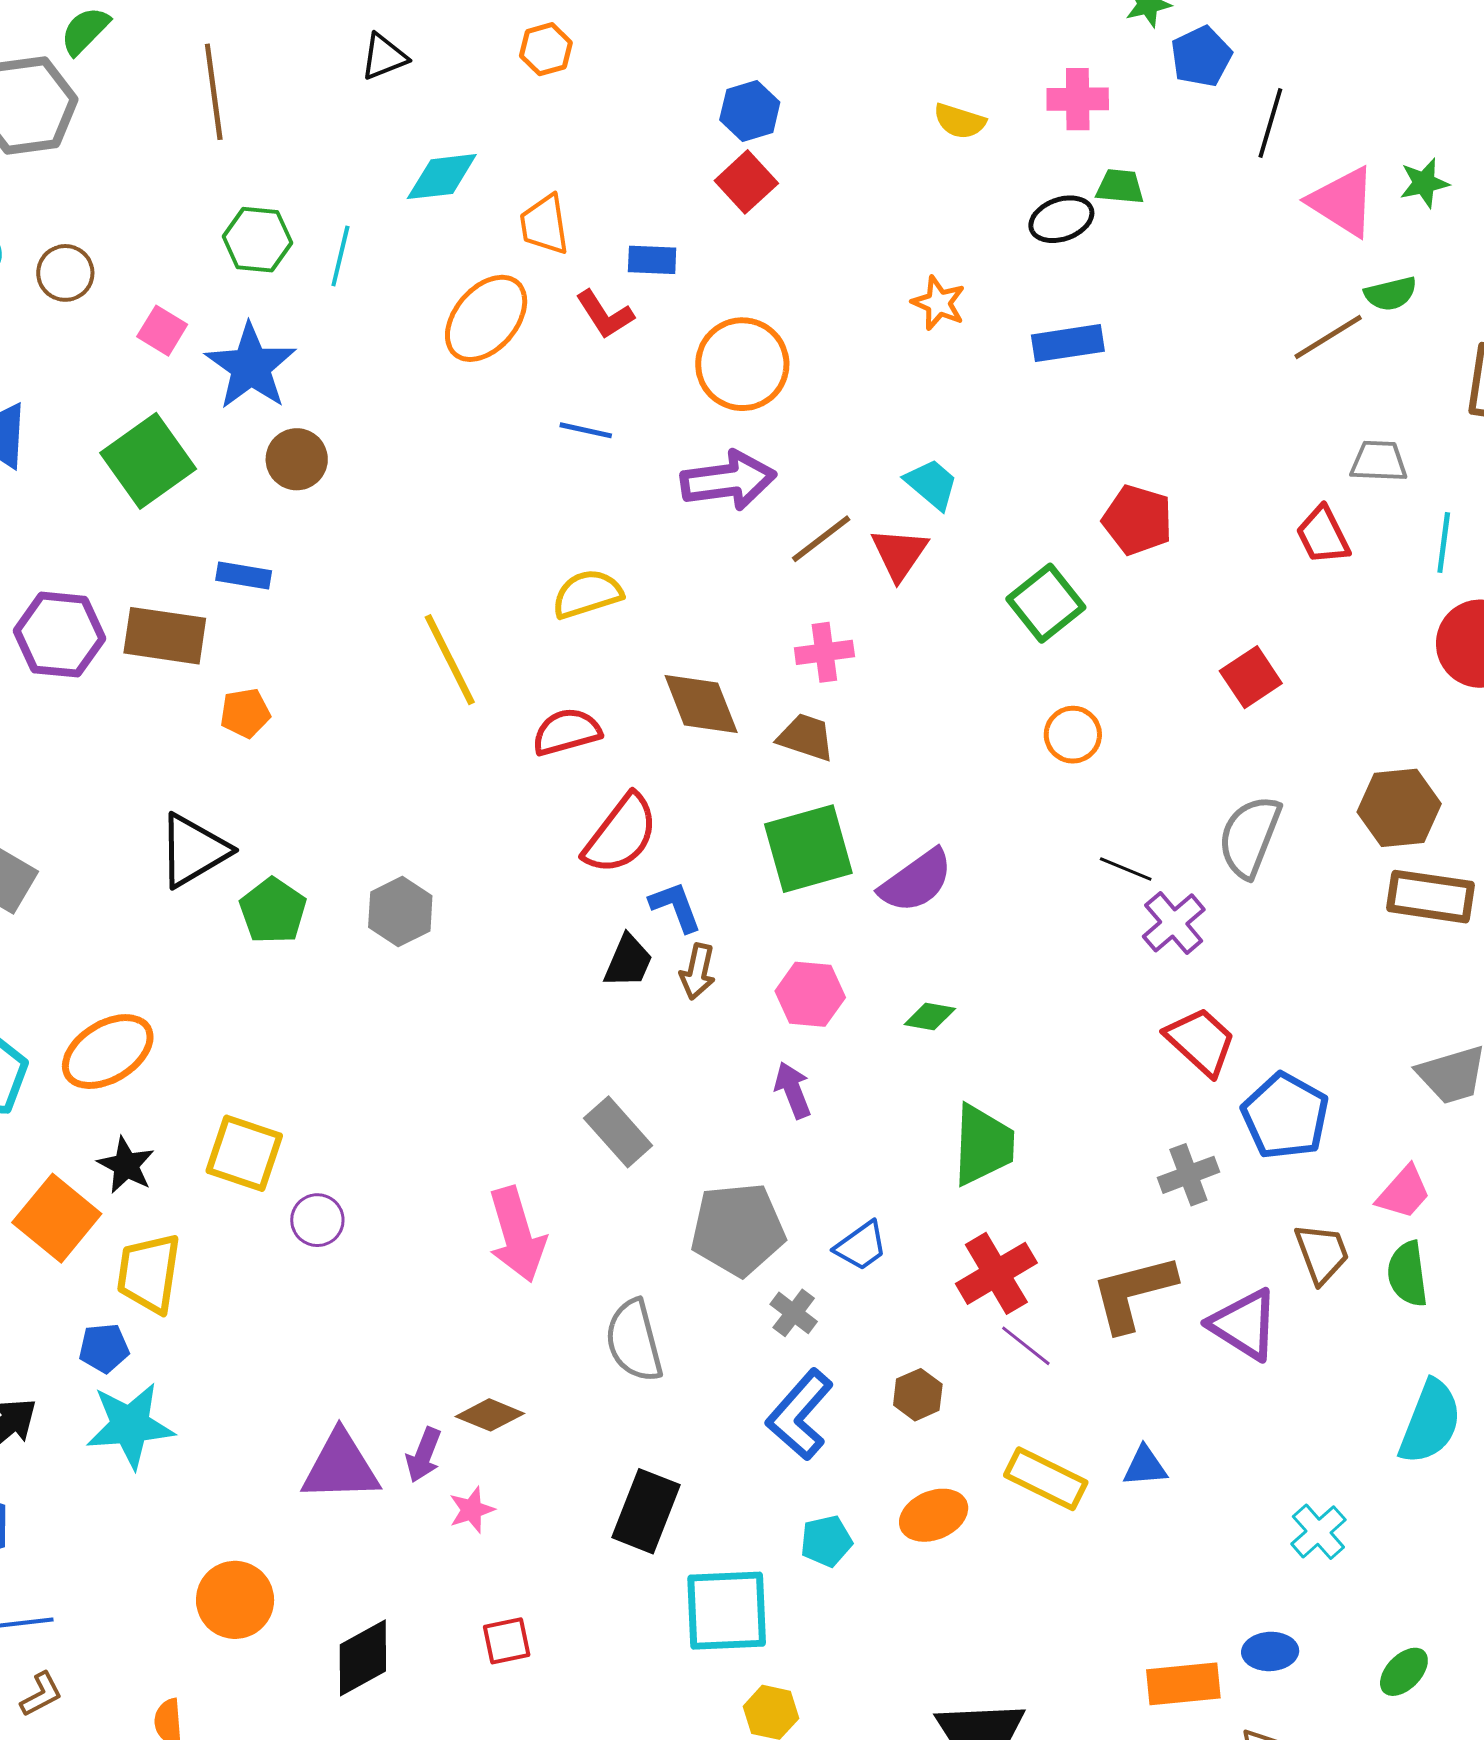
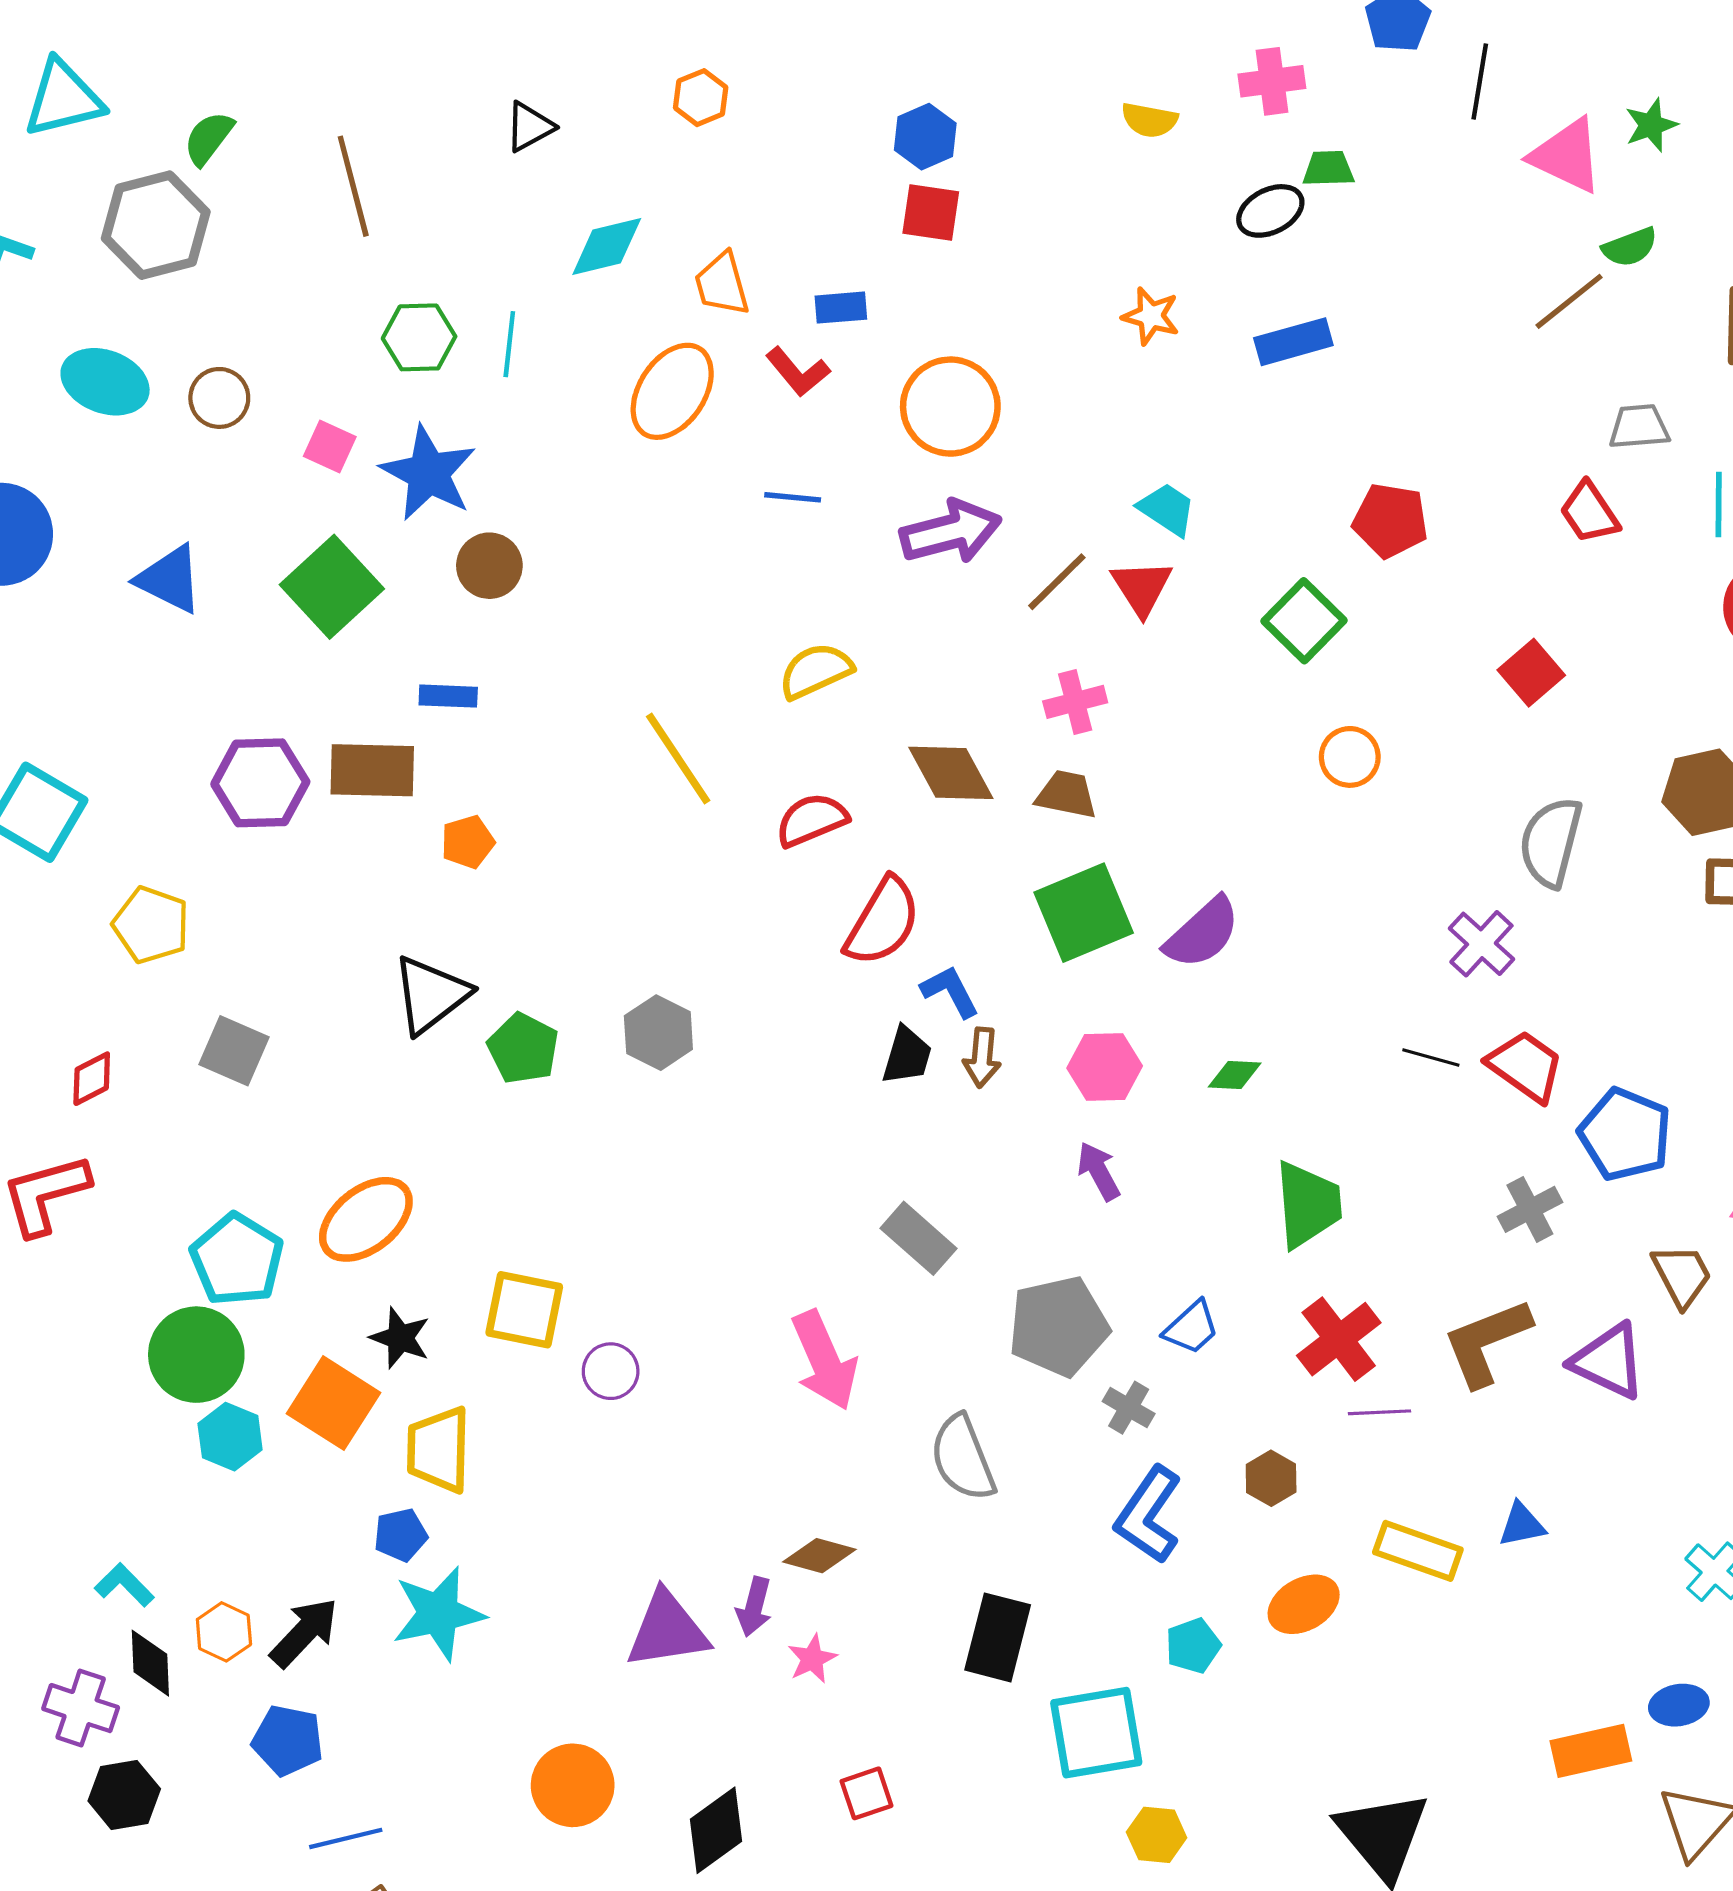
red square: (746, 182) -> (931, 212), turned -32
black line: (1126, 869) -> (1431, 1058), moved
purple line: (1026, 1346) -> (1380, 1412), turned -34

